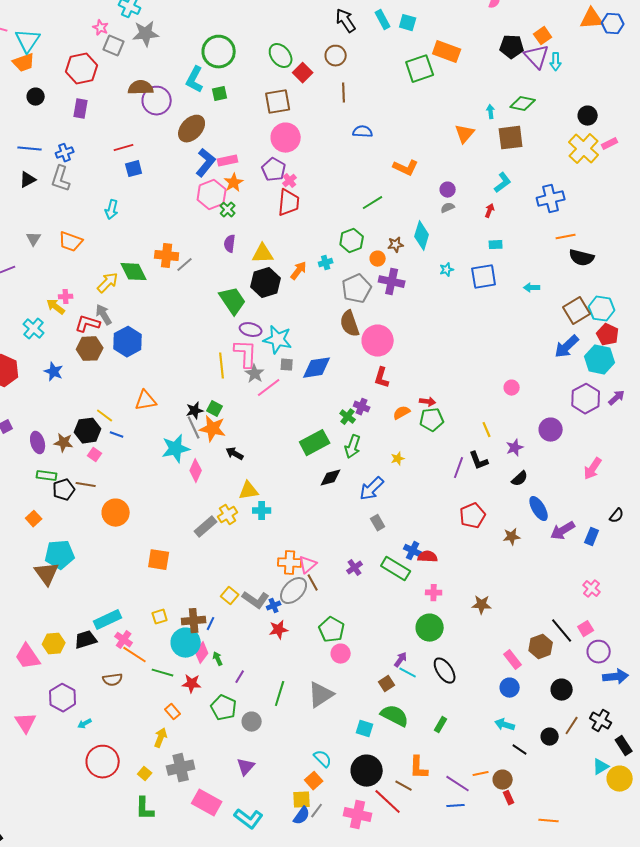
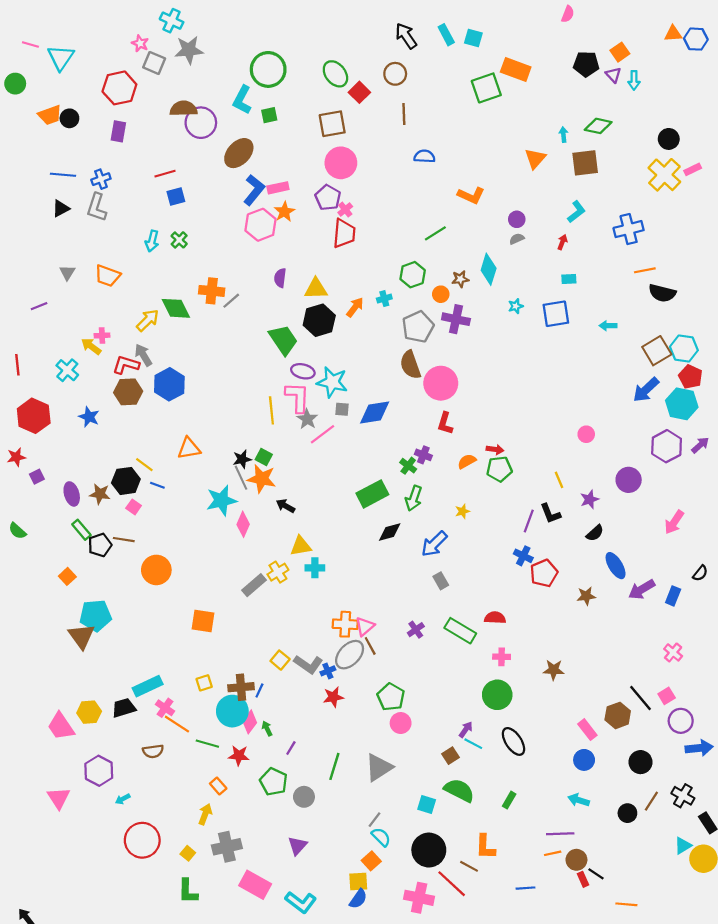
orange triangle: (592, 19) -> (673, 34), size x0.7
purple triangle: (537, 57) -> (613, 75), size x0.6
orange trapezoid: (24, 63) -> (50, 115), moved
green cross: (228, 210) -> (179, 240), moved
green rectangle: (47, 476) -> (81, 530), turned 42
blue cross: (413, 551) -> (523, 556), moved
black line: (520, 750) -> (596, 874), moved
purple line: (458, 784) -> (560, 834), moved, turned -35
gray line: (317, 811) -> (375, 820), moved

